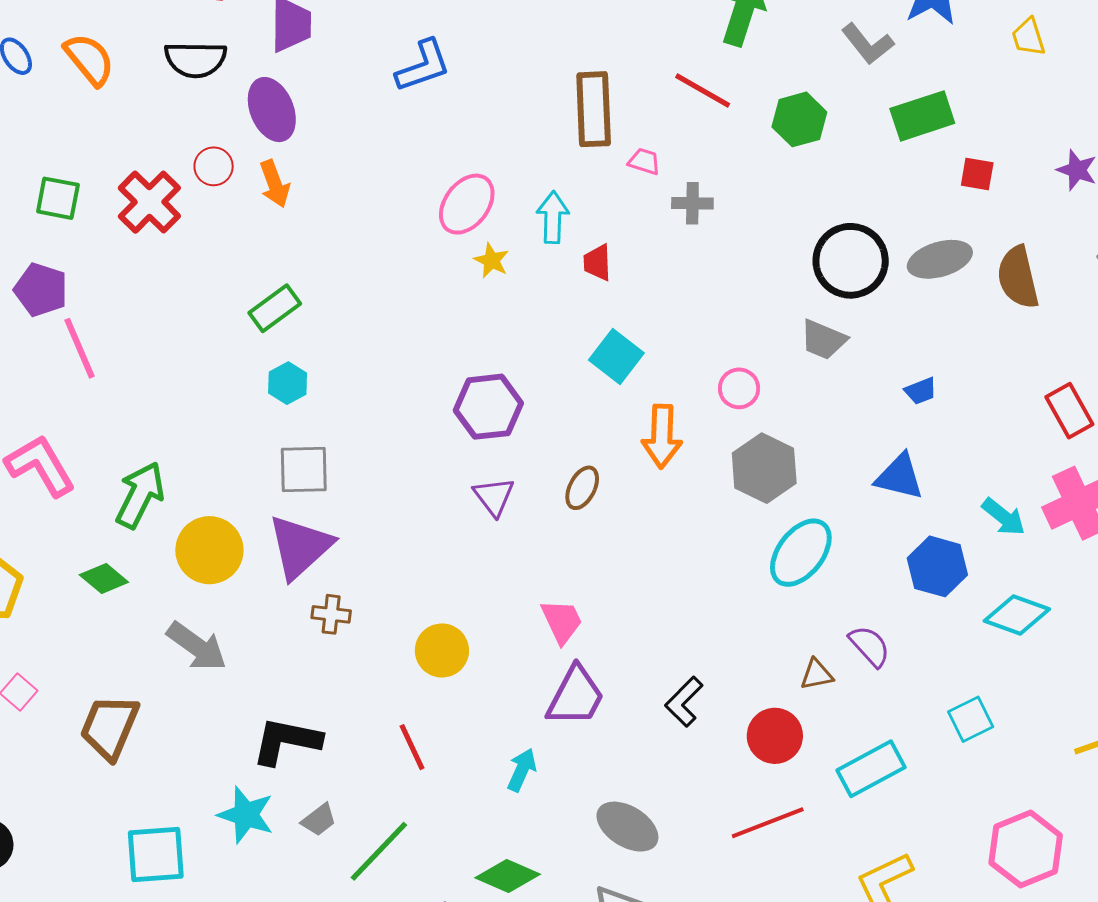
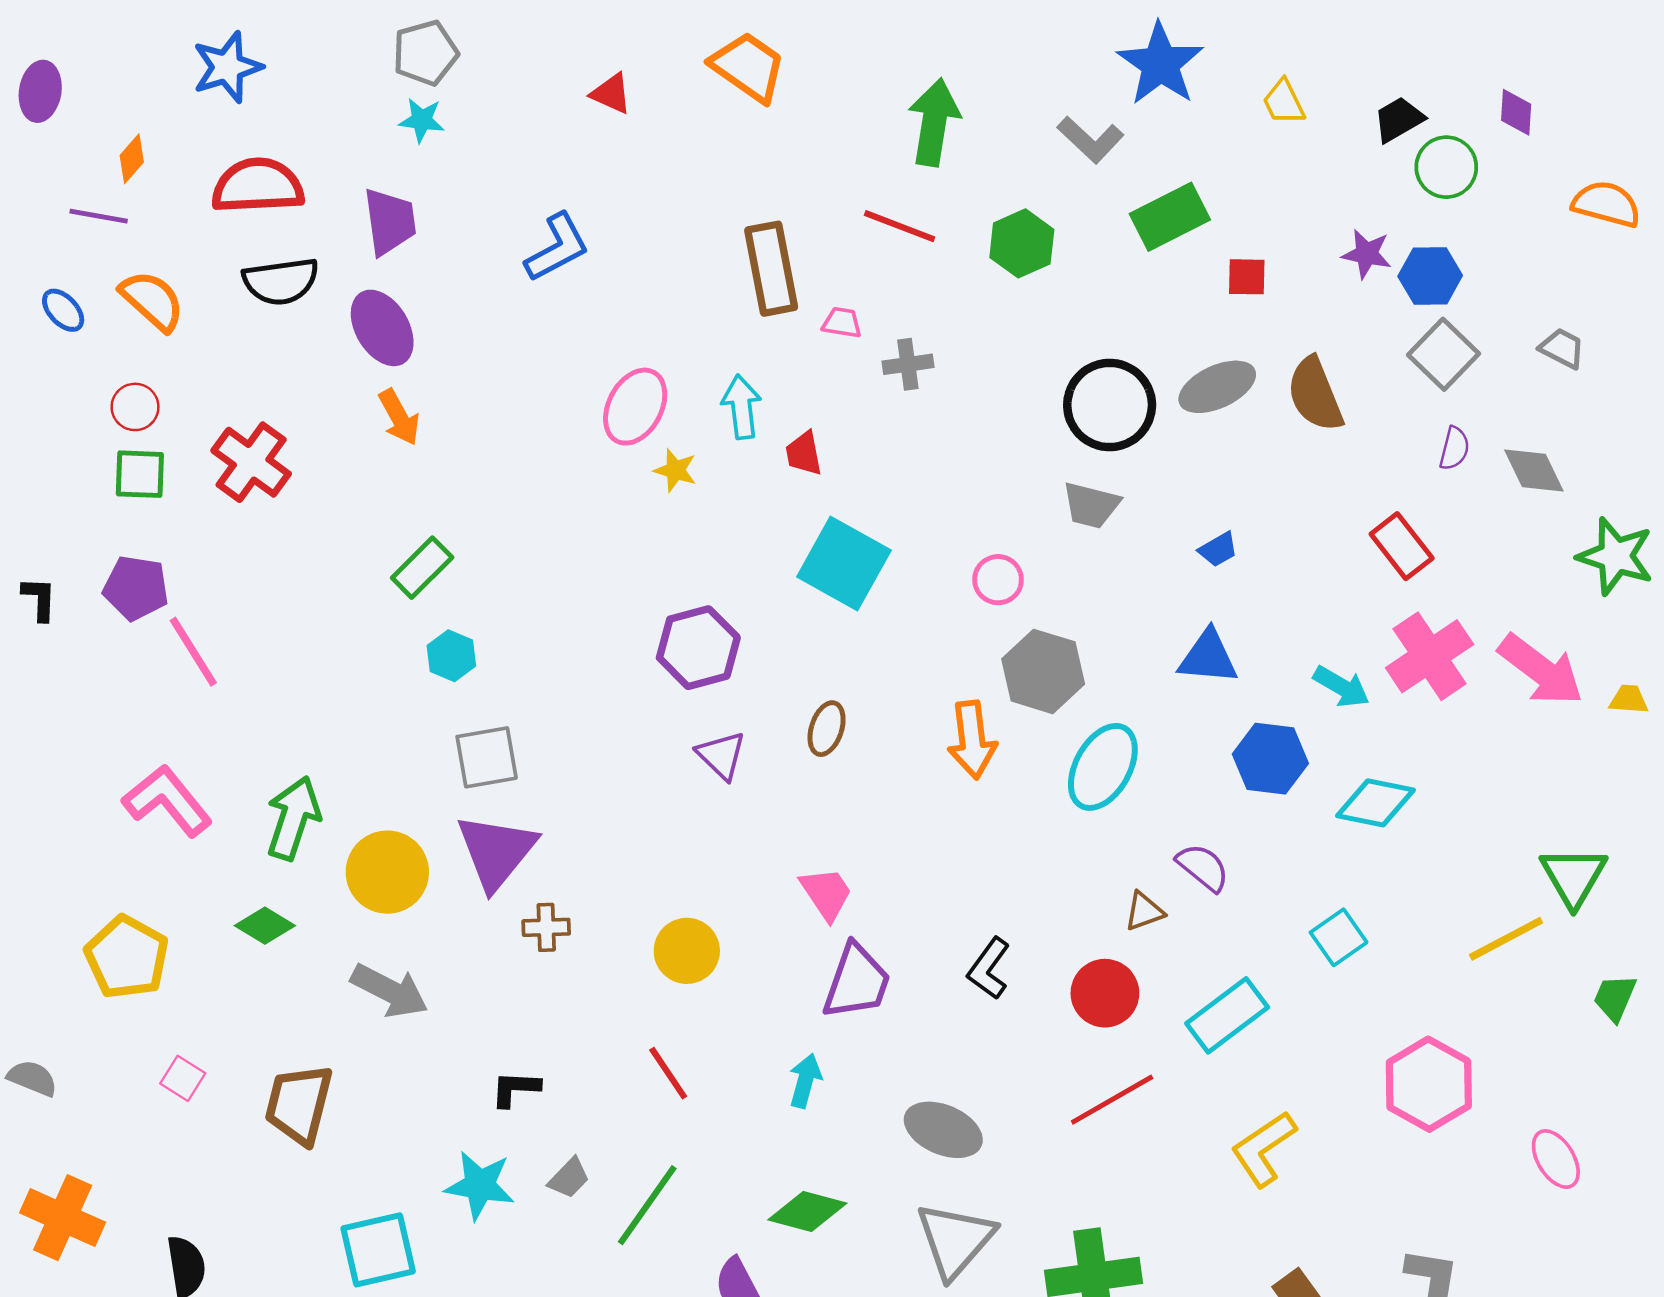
red circle: (214, 166) -> (135, 407), moved
cyan square: (616, 356) -> (844, 563), size x1.4
orange arrow: (662, 436) -> (972, 740), moved
black L-shape: (286, 741) -> (515, 1089), size x0.6

